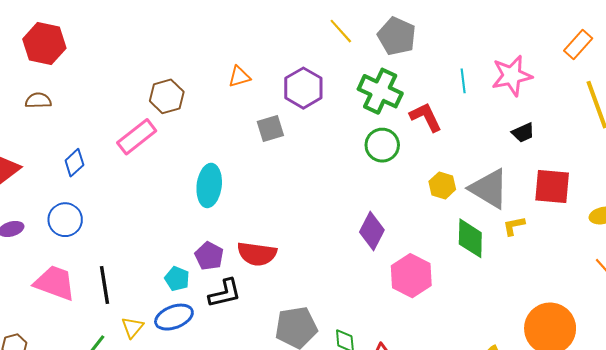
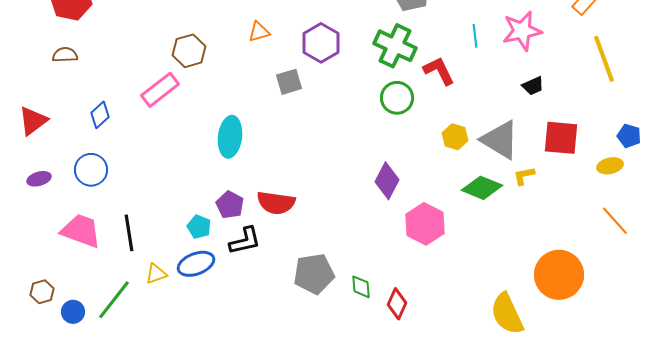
green diamond: (470, 238) -> (482, 188), turned -69
yellow triangle: (133, 327) -> (156, 274), turned 30

